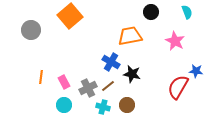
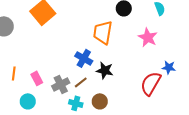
orange trapezoid: (130, 36) -> (103, 32), turned -70
cyan circle: (64, 105) -> (28, 101), moved

